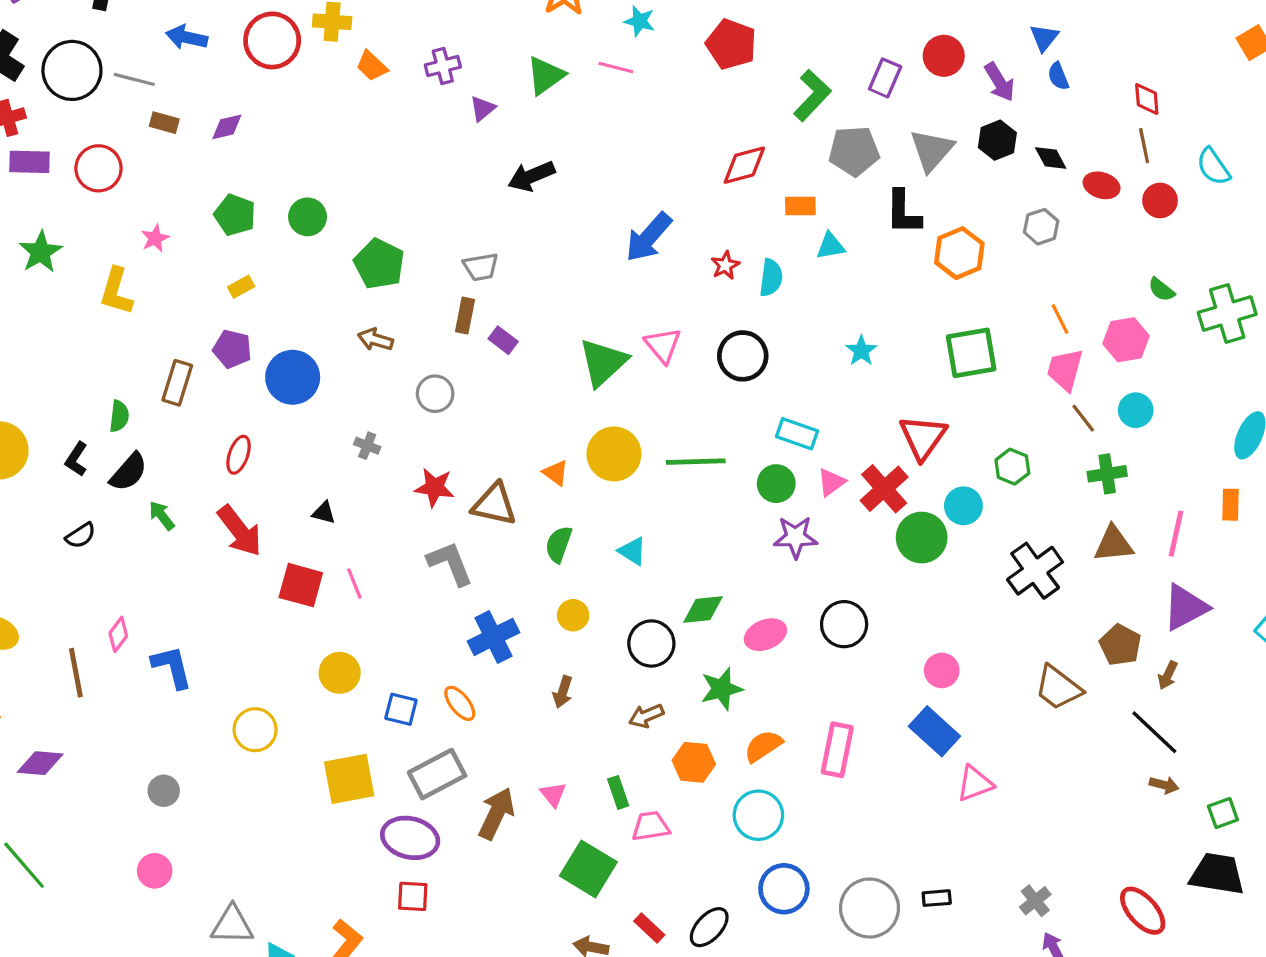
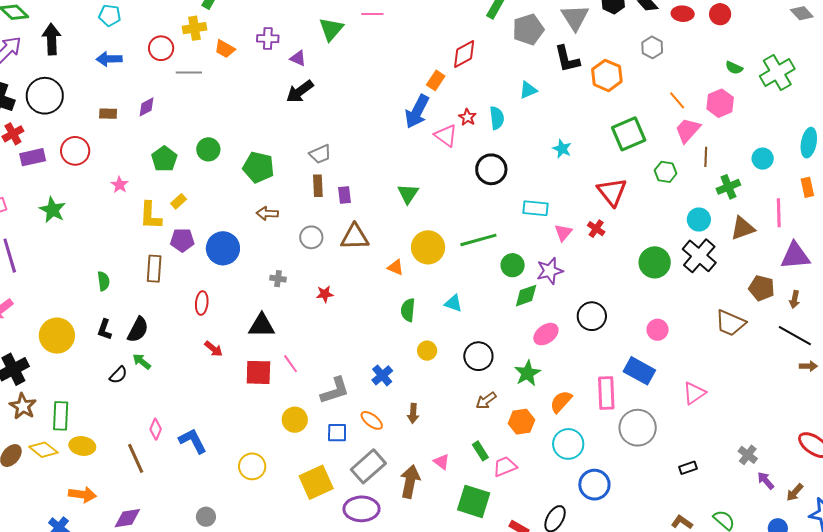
red circle: (272, 40) -> (161, 48), size x0.7
purple cross: (443, 66) -> (268, 39), turned 30
gray line: (134, 79) -> (189, 72), moved
purple triangle: (483, 109) -> (298, 58), turned -42
black arrow: (531, 176) -> (300, 91), moved
orange rectangle: (800, 206) -> (436, 80), moved, turned -42
green pentagon: (235, 215) -> (164, 159), turned 30
yellow L-shape: (116, 291) -> (150, 216), moved
purple rectangle: (503, 340) -> (344, 195), turned 60
pink triangle: (663, 345) -> (446, 136), moved
green triangle: (603, 362) -> (408, 194), size x0.7
pink trapezoid: (1065, 370) -> (688, 130), turned 40
cyan circle: (1136, 410) -> (763, 159), moved
green semicircle: (119, 416) -> (103, 281), moved
brown line: (1083, 418) -> (706, 157), turned 54
green hexagon: (1012, 467) -> (666, 172), moved
green circle: (776, 484) -> (513, 265), moved
red star: (434, 487) -> (325, 294), size x0.7
red cross: (884, 489) -> (596, 229), size x0.6
brown triangle: (494, 504) -> (355, 237), moved
cyan circle: (963, 506) -> (699, 220), moved
black triangle: (324, 513) -> (262, 326), size x1.8
green arrow: (162, 516) -> (142, 361), moved
red arrow: (240, 531) -> (214, 349), size x0.6
green circle: (922, 538) -> (655, 262), moved
gray L-shape: (450, 563) -> (335, 391), moved, turned 108
purple triangle: (1185, 607) -> (795, 256), turned 36
green diamond: (703, 609) -> (526, 296), moved
blue cross: (493, 637) -> (382, 375), size x0.7
brown arrow: (563, 692) -> (413, 413), moved
blue rectangle: (934, 731) -> (639, 371), moved
gray circle: (869, 908) -> (638, 428), moved

